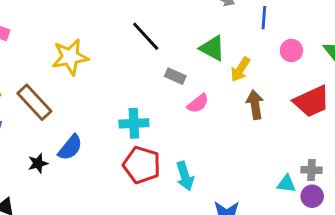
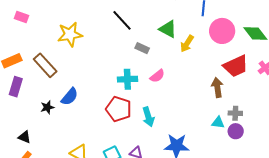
pink circle: (291, 50) -> (222, 31), size x1.6
pink semicircle: (198, 103) -> (157, 76), moved
brown arrow: (255, 105) -> (217, 87), moved
cyan cross: (134, 123) -> (127, 79), moved

